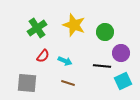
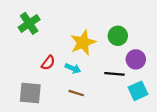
yellow star: (74, 25) -> (83, 43), moved, turned 30
green cross: (37, 28) -> (29, 23), moved

